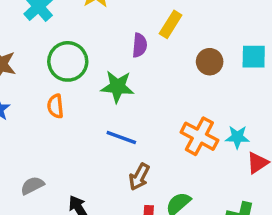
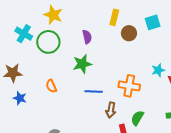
yellow rectangle: (171, 24) -> (114, 17), moved
green circle: (68, 61) -> (48, 42), moved
orange cross: (199, 136) -> (129, 86), moved

